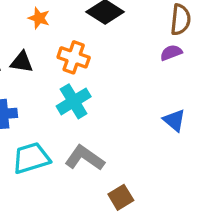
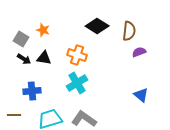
orange star: (39, 18) -> (43, 30), moved
brown semicircle: (181, 20) -> (129, 31), moved

